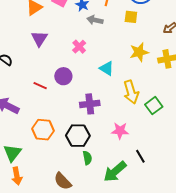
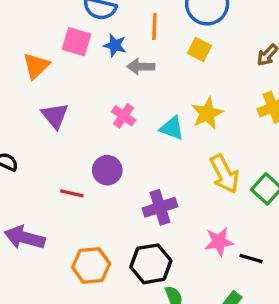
yellow square: (131, 17) -> (200, 50), turned 32
yellow star: (139, 52) -> (207, 113), moved
cyan triangle: (107, 68) -> (172, 128), moved
black line: (140, 156) -> (251, 258), moved, turned -32

